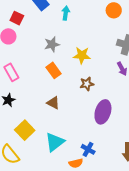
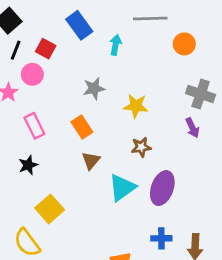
orange rectangle: (54, 70) -> (82, 127), moved
brown triangle: (53, 103) -> (91, 161), moved, turned 40
cyan triangle: (55, 142) -> (122, 188), moved
blue cross: (88, 149) -> (161, 238), moved, turned -32

